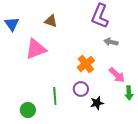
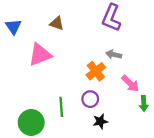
gray arrow: (111, 42) -> (114, 55), moved
black star: (97, 103) -> (100, 121), moved
green circle: (28, 110) -> (31, 122), size x1.5

